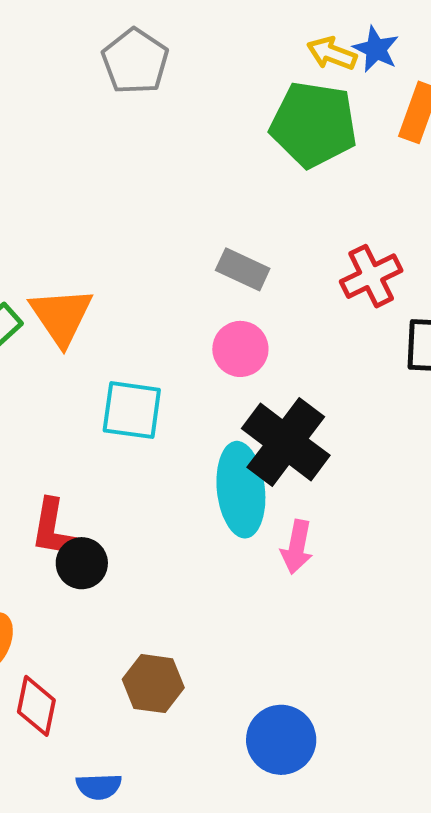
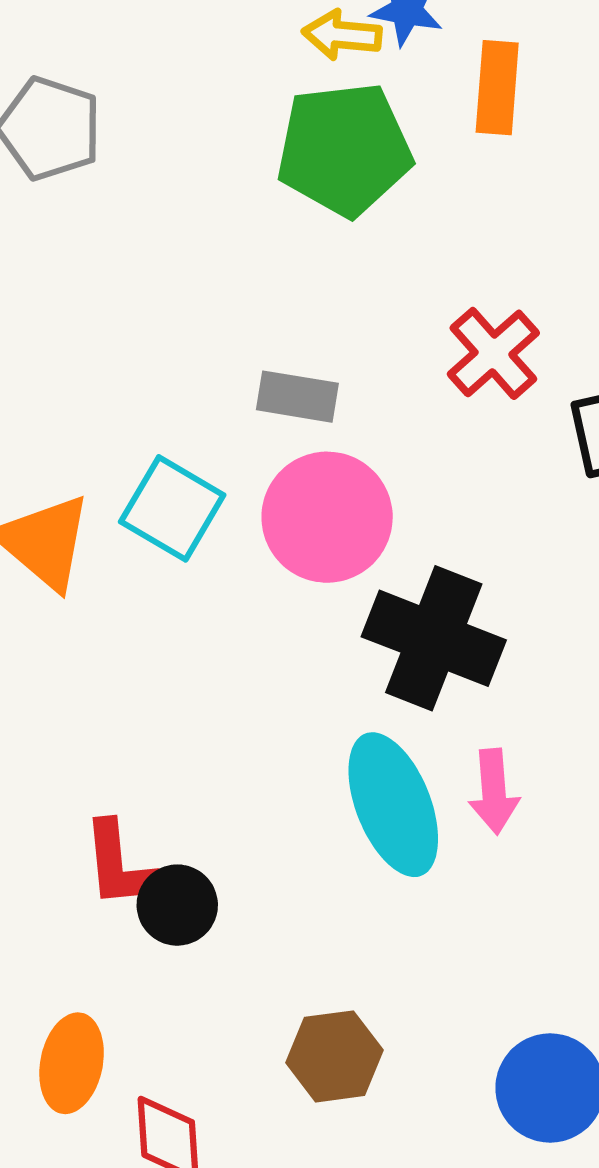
pink circle: (240, 349) -> (327, 517), size x1.5
cyan square: (132, 410) -> (172, 508), moved, turned 38
cyan ellipse: (241, 490) -> (393, 805), moved

